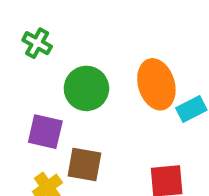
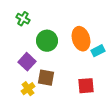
purple square: (45, 132) -> (27, 62), turned 30

